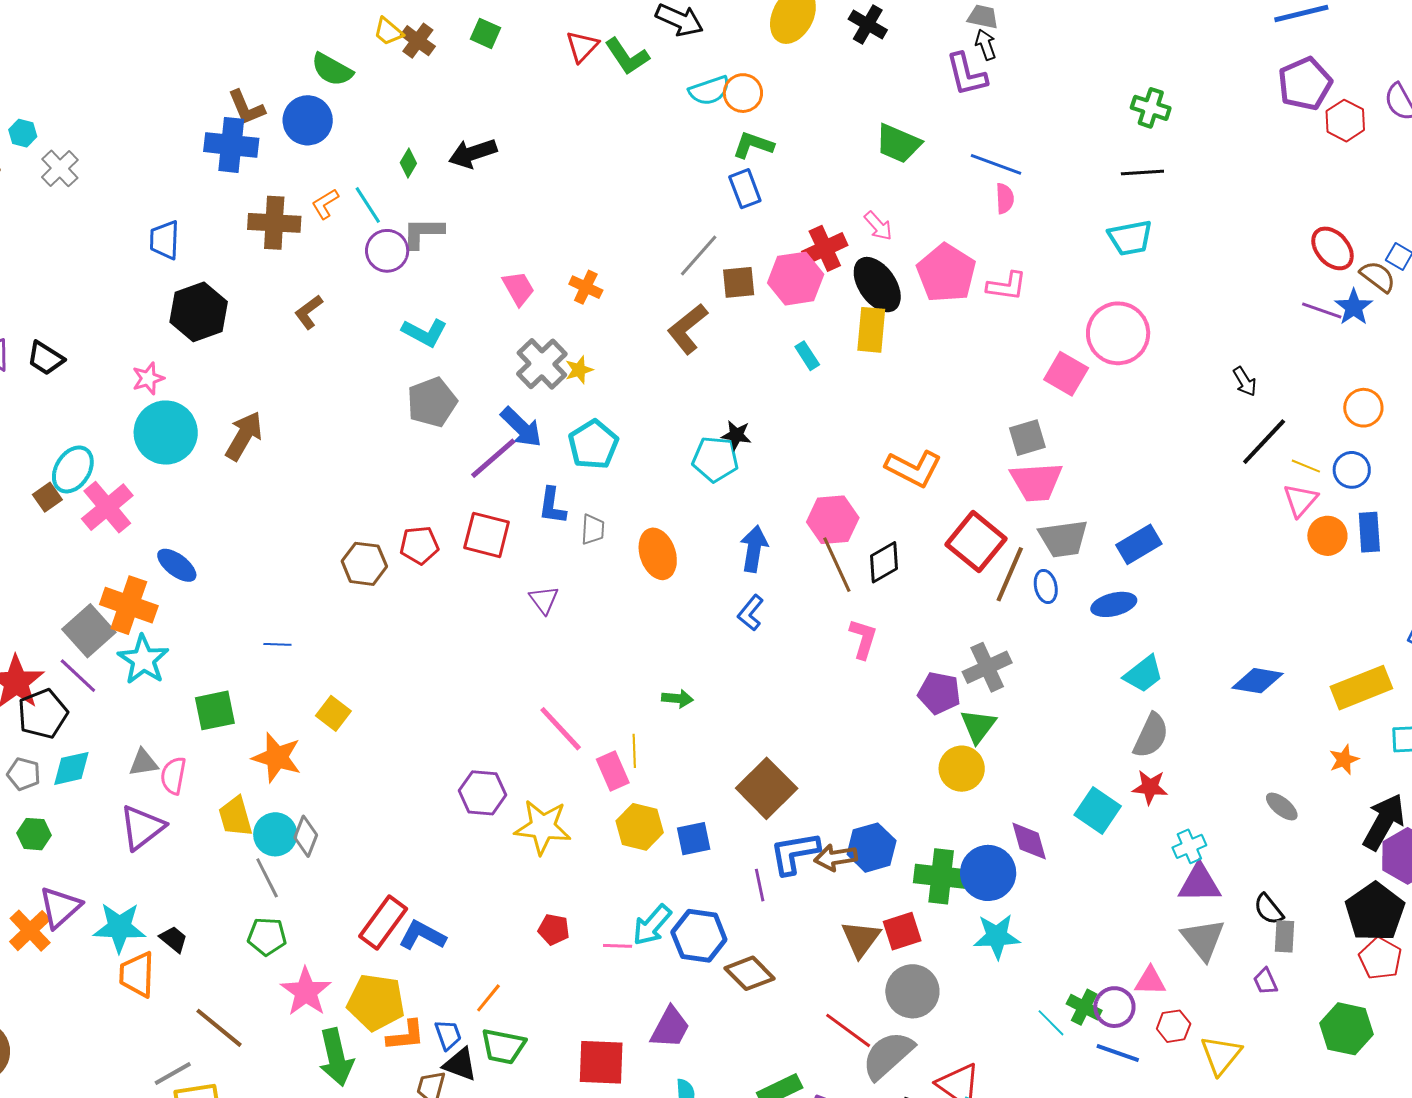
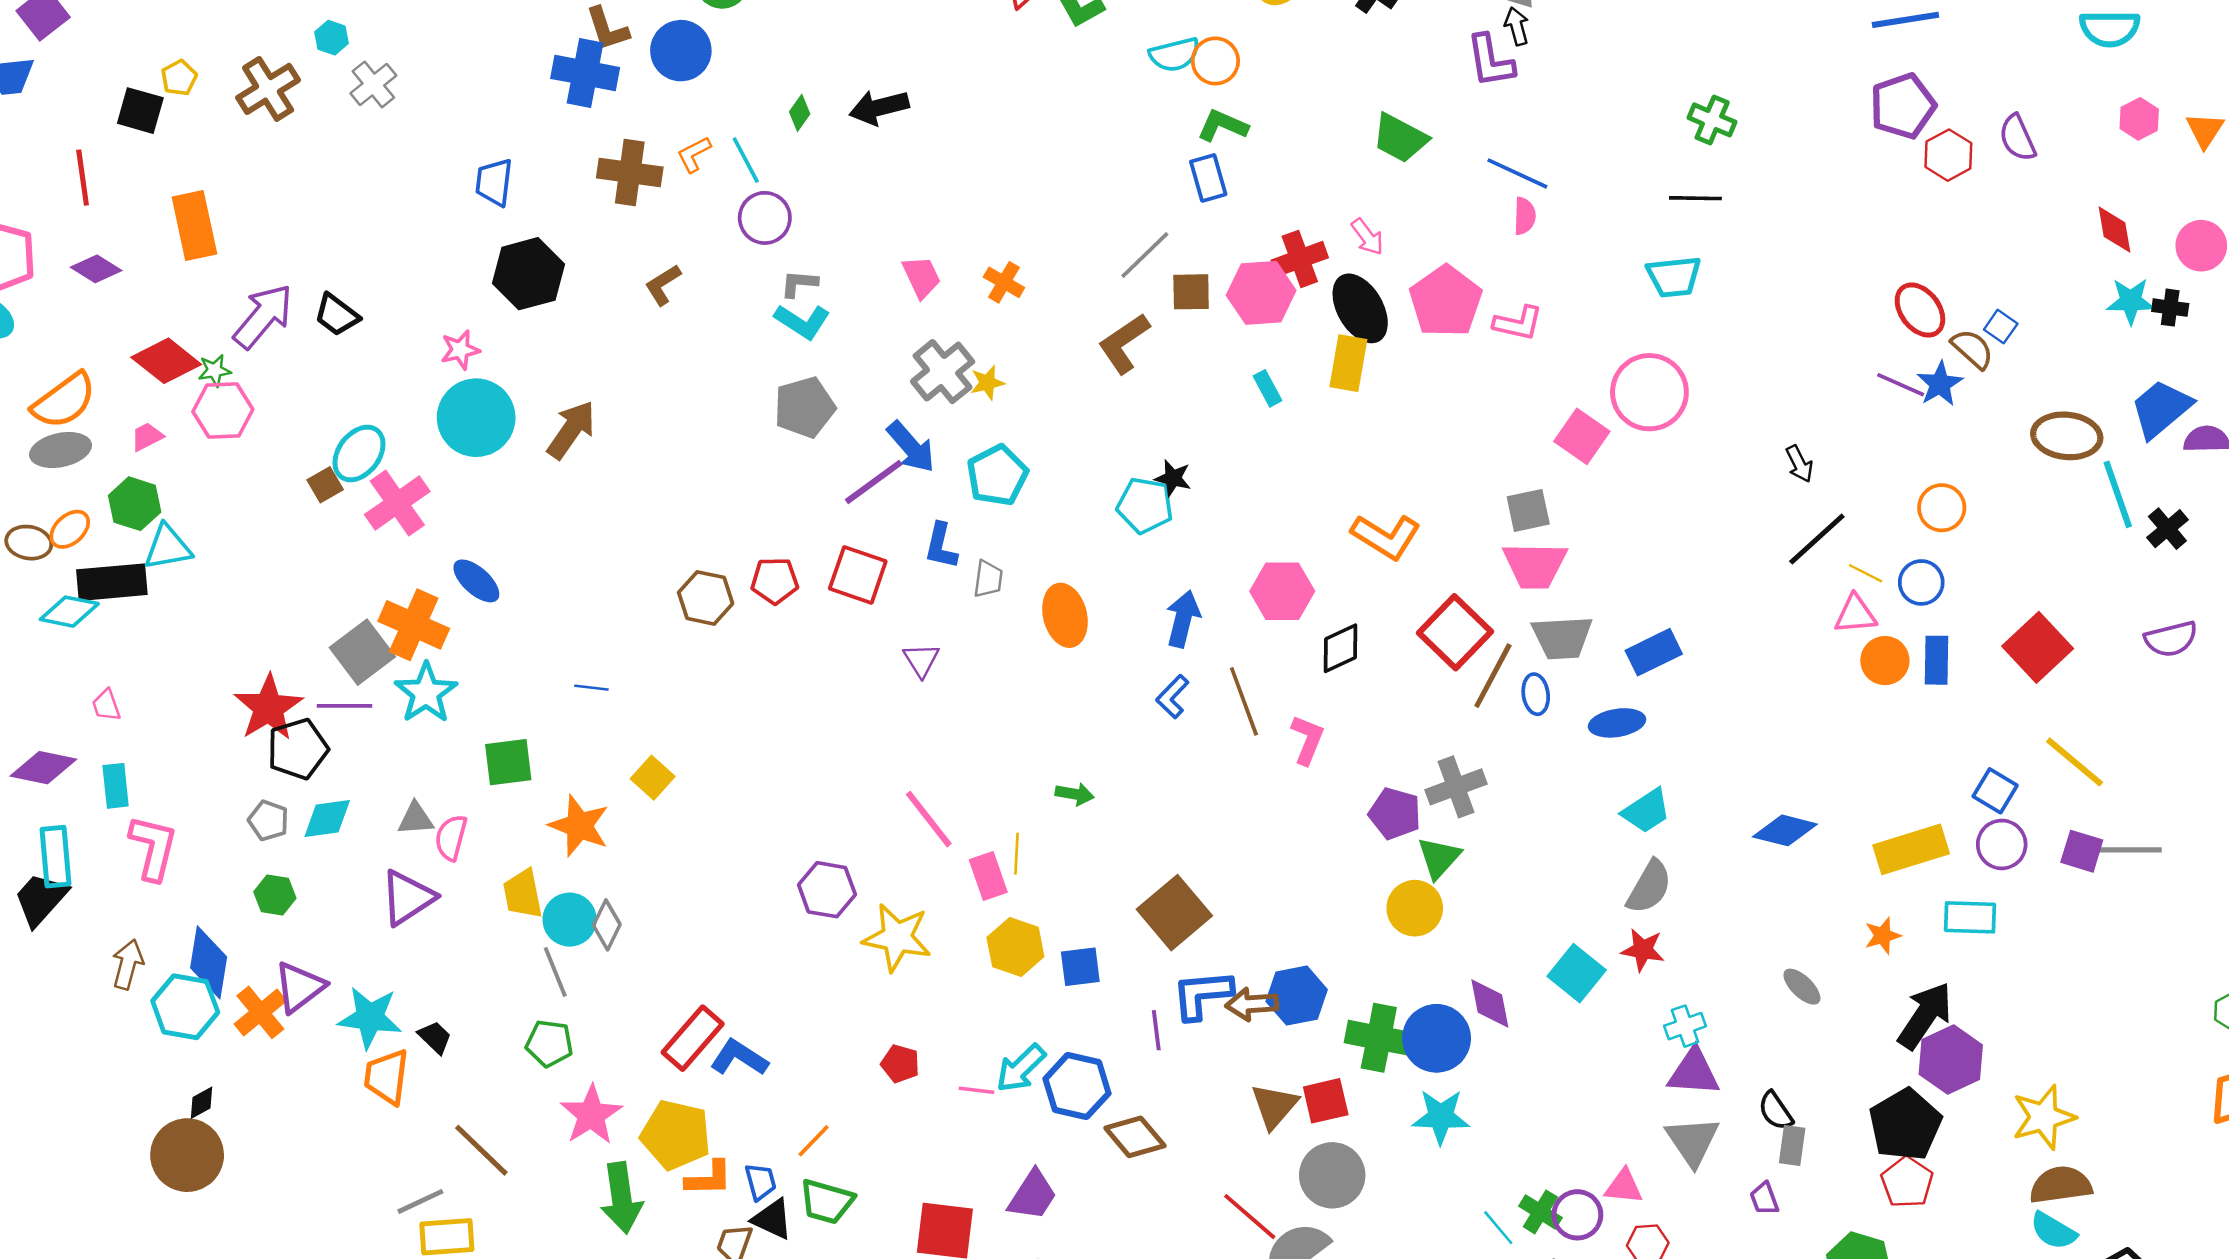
gray L-shape: (423, 233) -> (799, 284), moved, size x0.7
pink triangle: (1300, 500) -> (1855, 614), turned 39
brown line: (837, 565) -> (1244, 701), moved
purple line: (78, 676) -> (344, 706), turned -48

